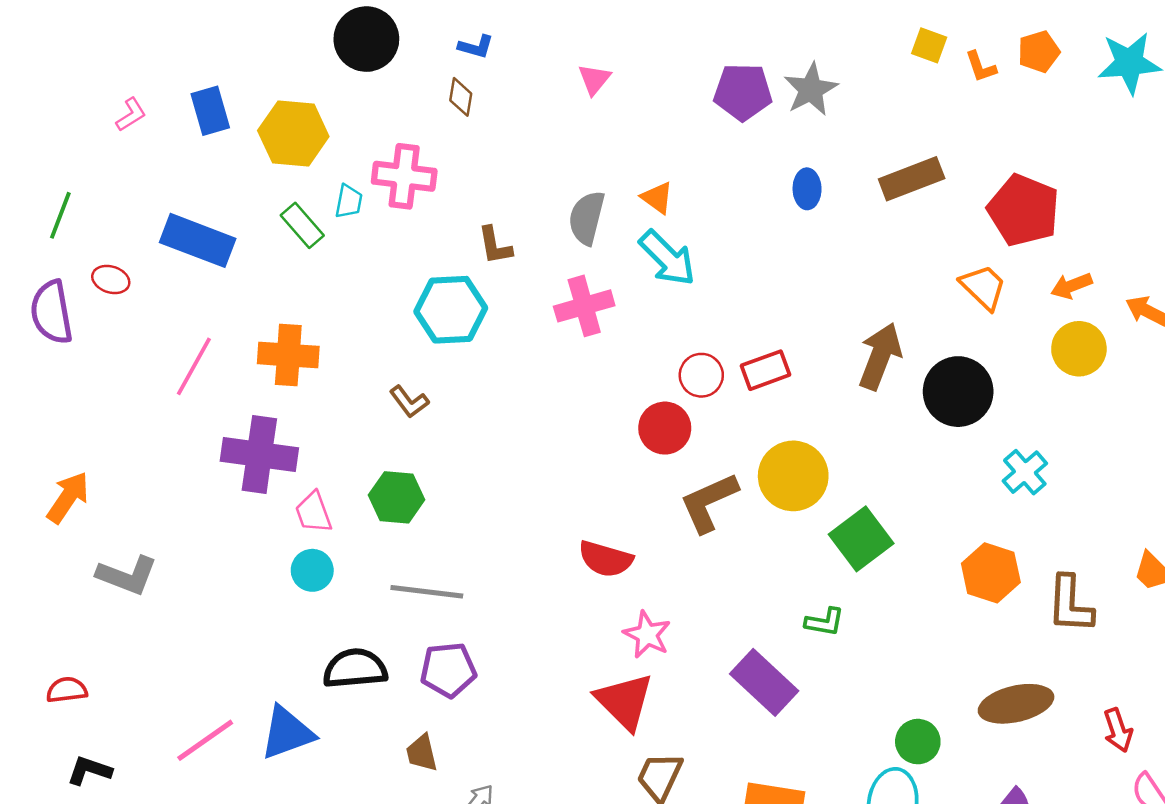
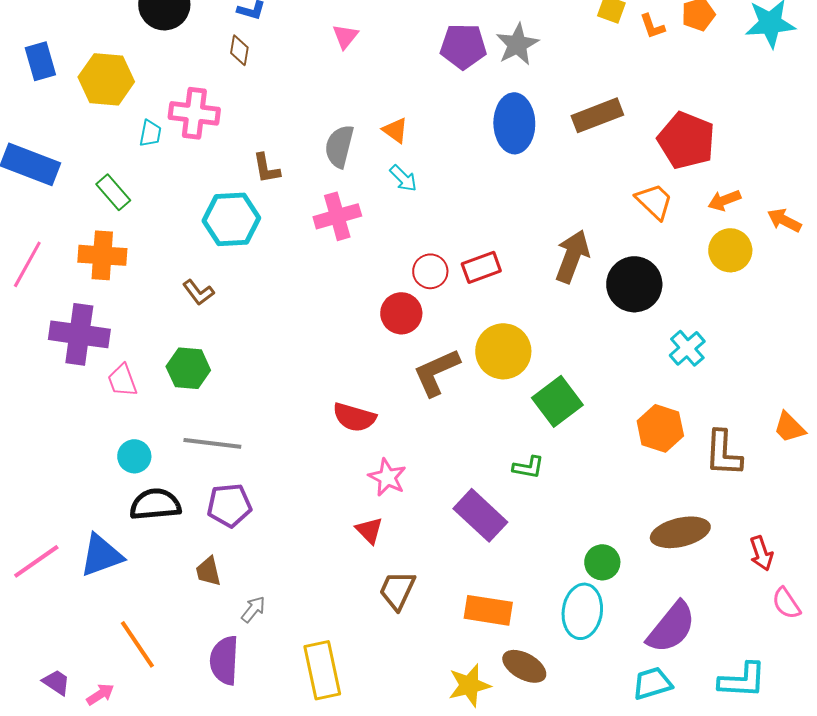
blue ellipse: (807, 189) -> (514, 123), size x1.8
green rectangle: (302, 225) -> (113, 192), moved
cyan arrow: (667, 258) -> (403, 178), size x0.6
cyan circle: (312, 570) -> (134, 456), moved
red triangle: (624, 701) -> (369, 530), size x0.6

